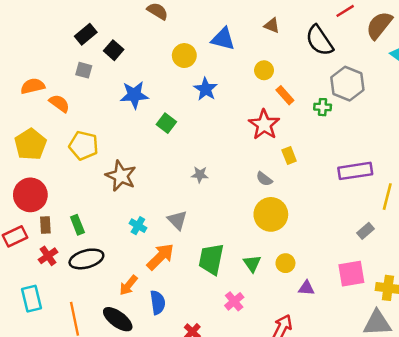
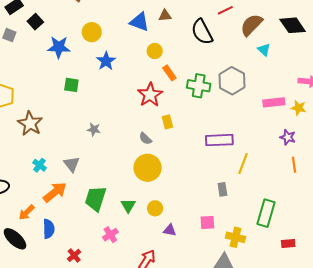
brown triangle: (272, 25) -> (165, 16), turned -32
blue triangle: (223, 39) -> (139, 22), moved
gray hexagon: (347, 84) -> (232, 81), moved
blue star: (134, 95) -> (59, 47), moved
green cross: (323, 107) -> (199, 86), size x1.6
green square: (166, 123) -> (71, 85), turned -35
gray rectangle: (365, 231) -> (222, 189), turned -64
pink square: (351, 274) -> (207, 223), size x0.7

